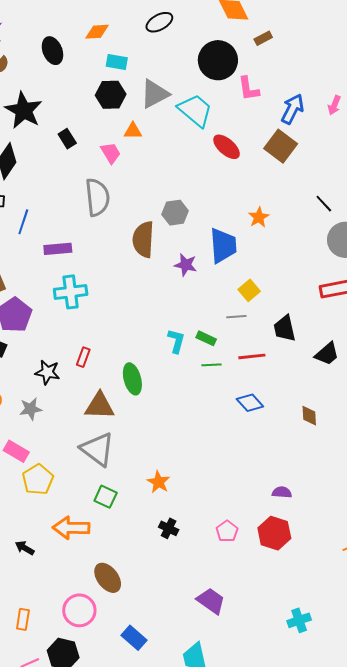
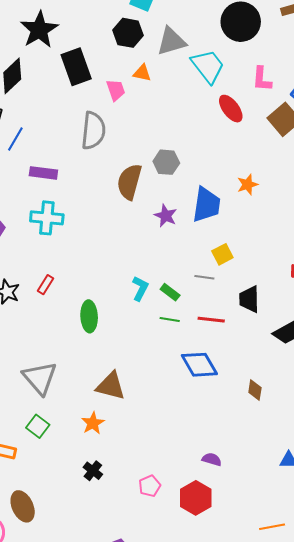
pink L-shape: (249, 89) -> (262, 79), moved
black rectangle: (67, 139) -> (76, 67), size x1.8
blue diamond: (250, 403) -> (199, 365), size x1.4
brown triangle: (100, 406) -> (111, 386), moved

